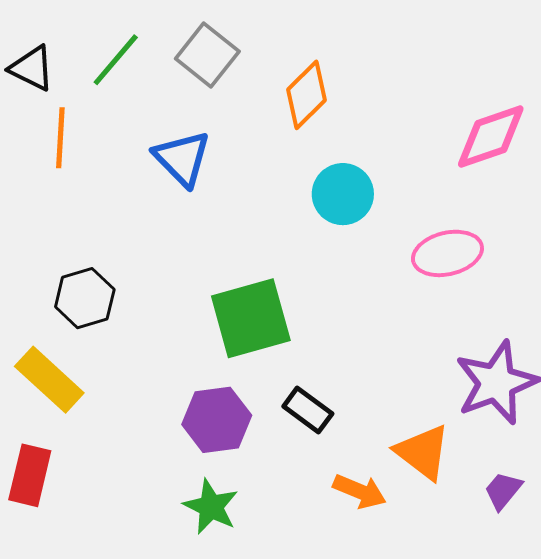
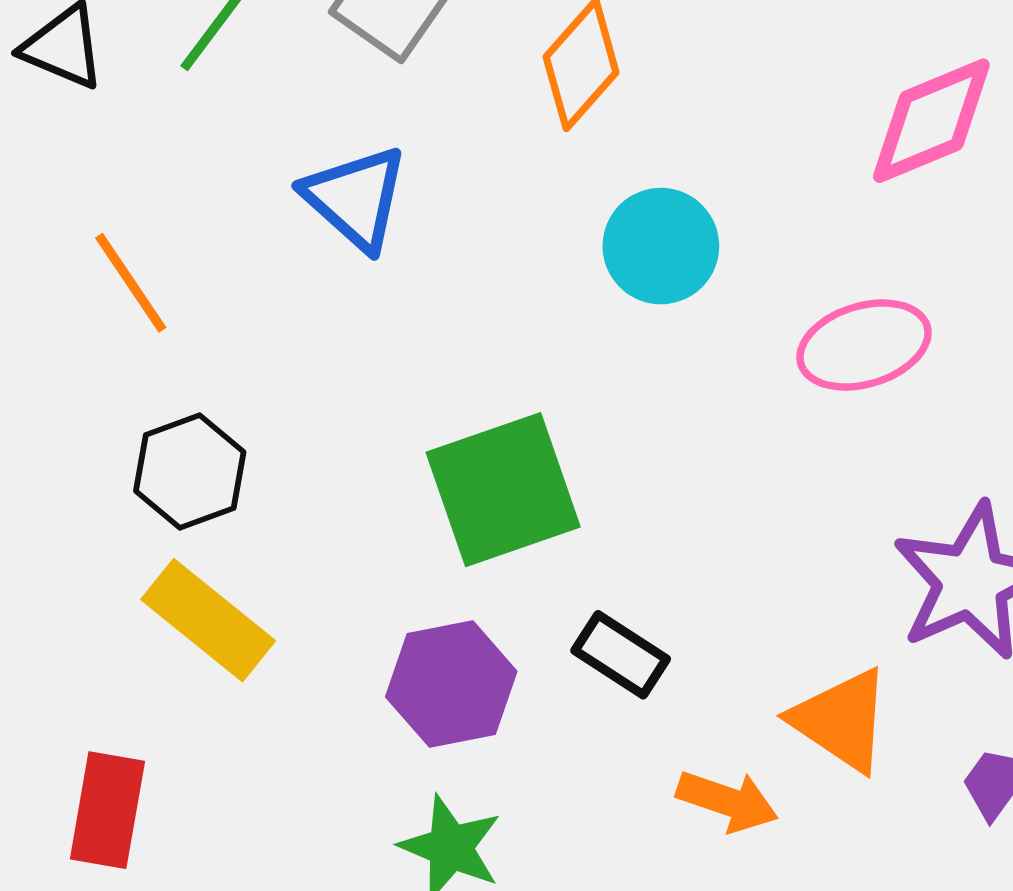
orange line: (60, 138) -> (131, 283), moved, turned -34
yellow rectangle: (49, 380) -> (208, 620), moved

